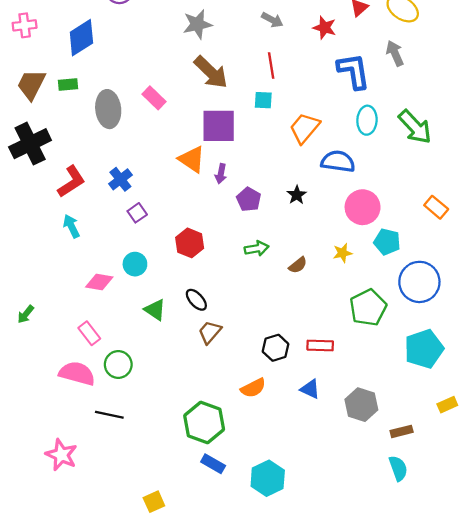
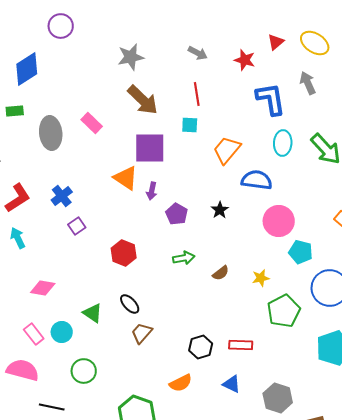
yellow star: (342, 253) -> (261, 278), moved
cyan circle: (135, 264) -> (62, 332), moved
green circle: (118, 364) -> (84, 371), moved

